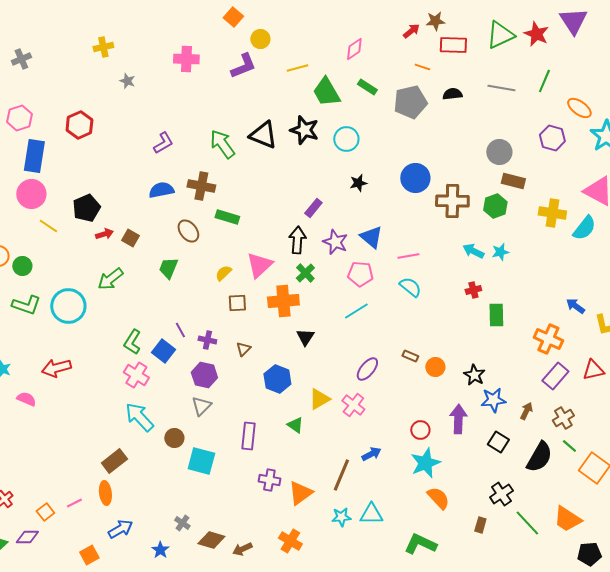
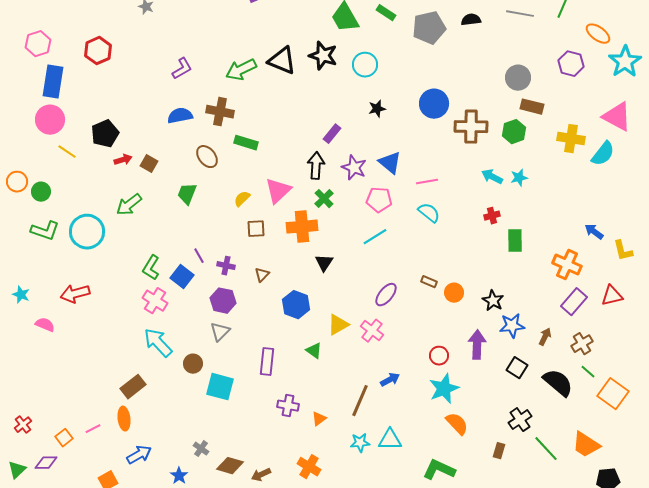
green arrow: (222, 144) -> (241, 70), turned -80
black semicircle: (539, 457) -> (558, 383), turned -80
orange triangle: (300, 493) -> (319, 419), size x0.6

